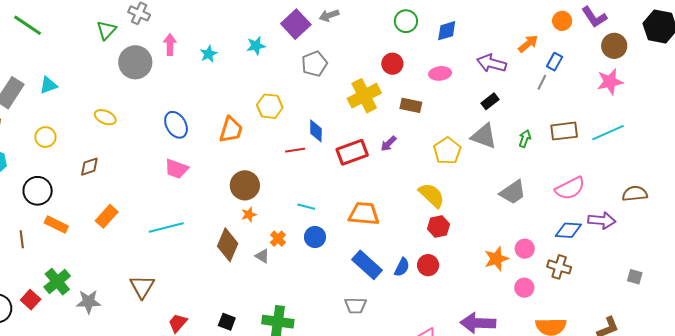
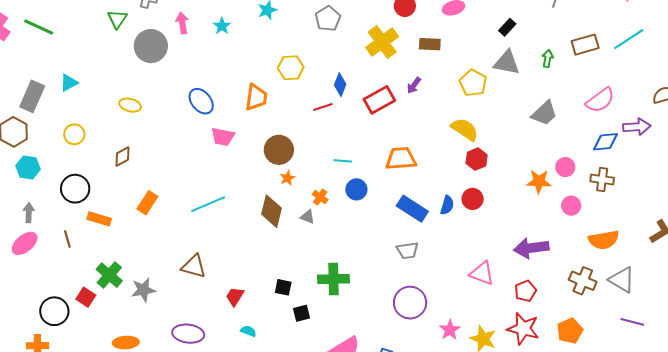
blue diamond: (316, 131) -> (340, 85), turned 30
pink trapezoid: (176, 169) -> (223, 137), moved
orange star: (496, 259) -> (539, 181), turned 30
brown triangle: (142, 287) -> (194, 266), turned -36

